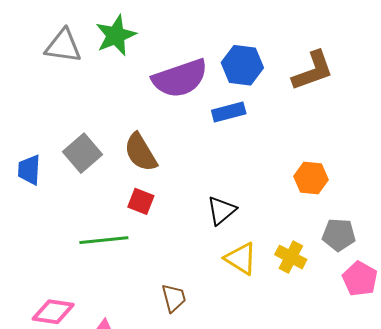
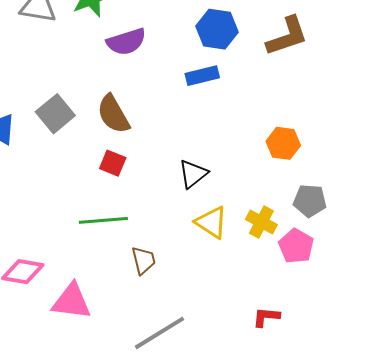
purple semicircle: (180, 78) -> (126, 42), moved, size x0.7
green line: (104, 240) -> (103, 220), moved
pink pentagon: (360, 279) -> (296, 246), moved

